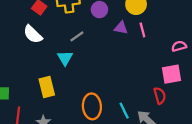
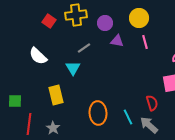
purple triangle: (121, 28) -> (117, 41), moved
white semicircle: (33, 34) -> (38, 56), moved
red semicircle: (160, 96) -> (152, 103), moved

